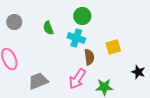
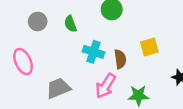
gray circle: (14, 22) -> (38, 21), moved
cyan cross: (76, 38) -> (93, 52), moved

